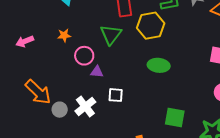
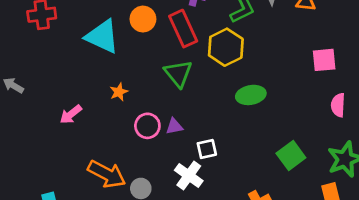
pink circle: (84, 56) -> (147, 126), moved
white cross: (85, 106) -> (189, 175), moved
green square: (175, 117) -> (291, 156), turned -30

